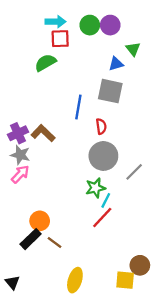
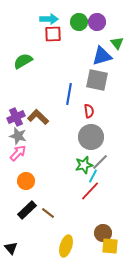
green semicircle: (45, 63) -> (23, 61), moved
blue triangle: (116, 64) -> (102, 56), size x1.5
gray line: (134, 172) -> (100, 162), moved
orange circle: (40, 221) -> (26, 181), moved
brown circle: (140, 265) -> (103, 233), moved

